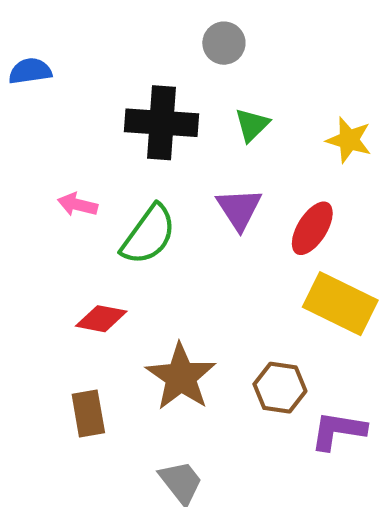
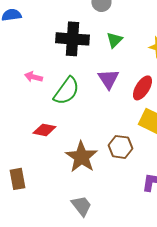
brown hexagon: (280, 388) -> (120, 147), moved
brown rectangle: (88, 413) -> (17, 179), moved

